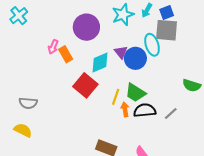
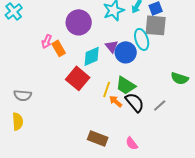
orange arrow: (125, 109) -> (116, 101), turned -40
black semicircle: (145, 110) -> (135, 102), turned 55
yellow semicircle: (23, 130) -> (18, 121), turned 60

